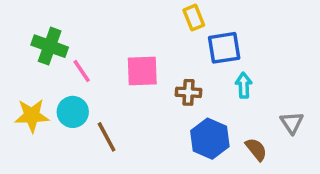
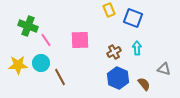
blue square: (224, 48) -> (133, 18), moved, turned 30
brown cross: (188, 92) -> (114, 52), moved, turned -32
gray triangle: (292, 123) -> (164, 69), turned -40

